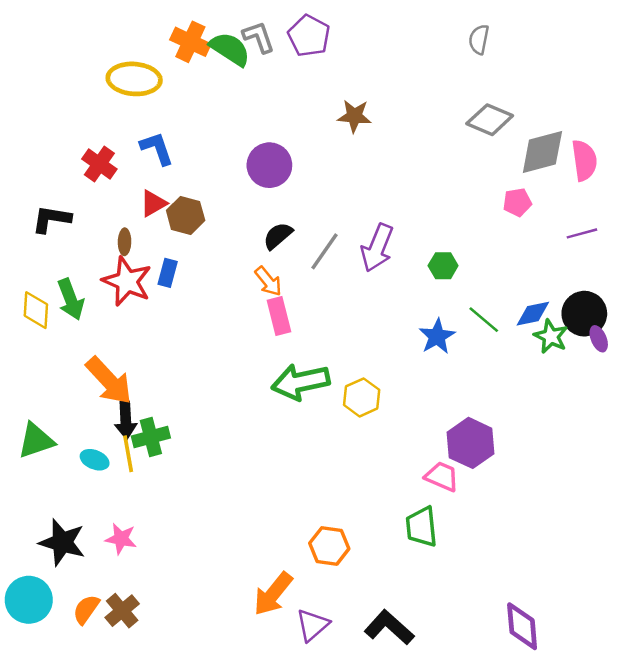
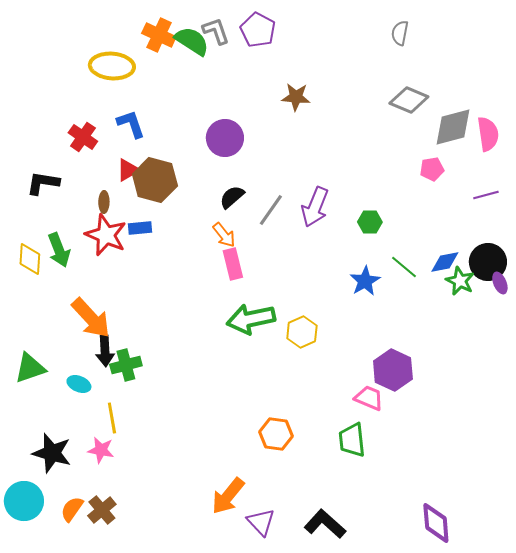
brown hexagon: (186, 215) -> (155, 180), size x1.4
blue rectangle: (168, 273) -> (140, 228), turned 70
yellow line: (128, 454) -> (112, 418), moved
orange hexagon: (329, 546) -> (276, 434), moved
purple triangle: (313, 625) -> (261, 522), turned -32

